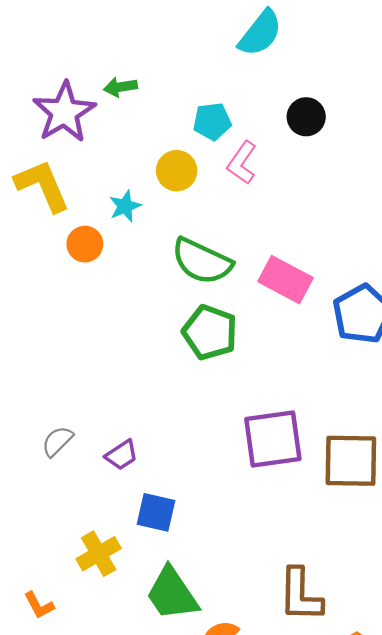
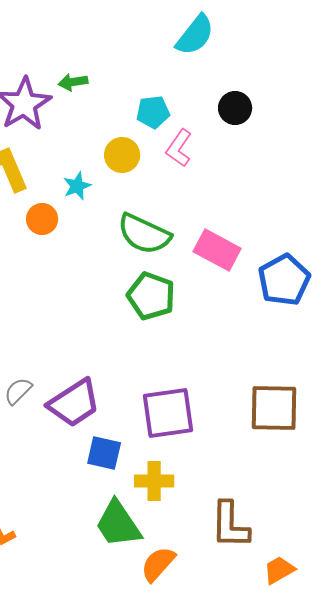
purple square: (273, 439) -> (168, 413), moved
purple trapezoid: (122, 455) -> (74, 403), size x1.8
yellow cross: (99, 554) -> (154, 481), moved, turned 30

